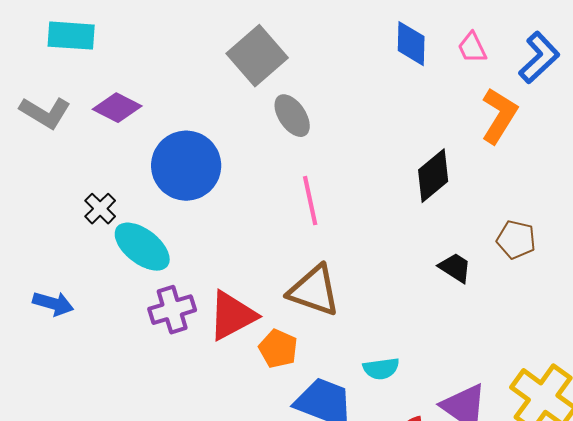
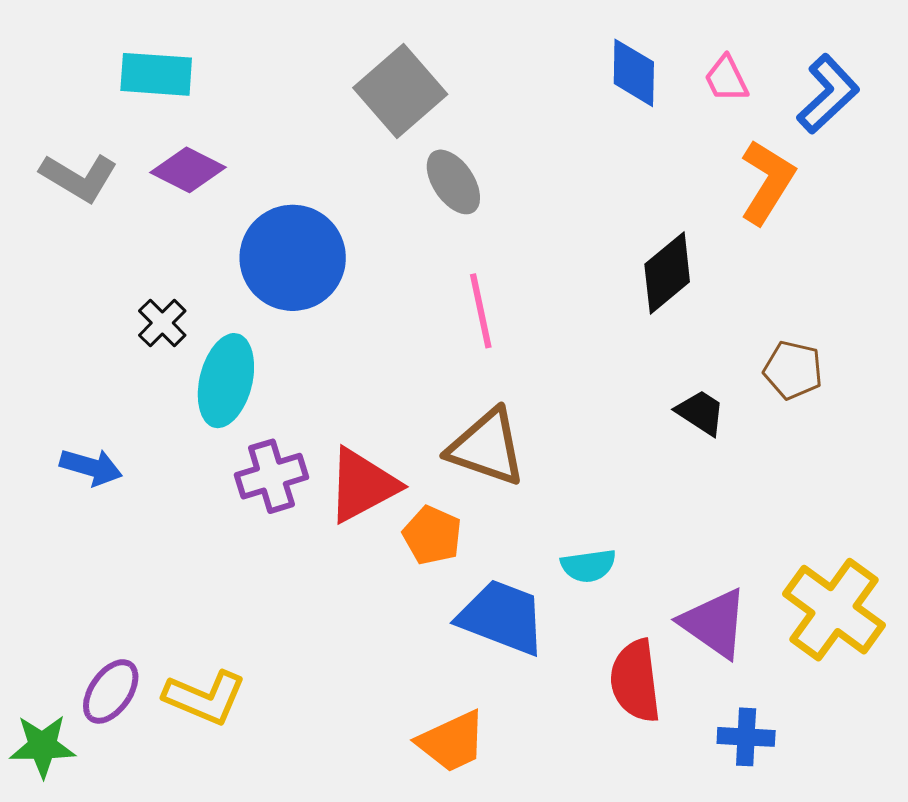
cyan rectangle: (71, 36) -> (156, 74), moved
cyan ellipse: (142, 247) -> (226, 381), turned 66

